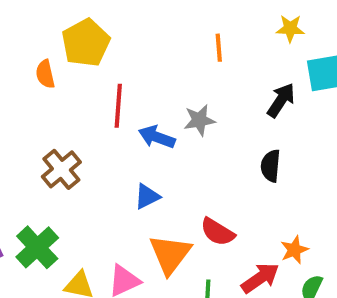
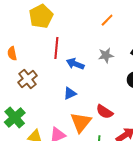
orange line: (219, 48) -> (107, 20), turned 48
orange semicircle: (45, 74) -> (12, 53), moved
gray star: (199, 120) -> (106, 55), moved

